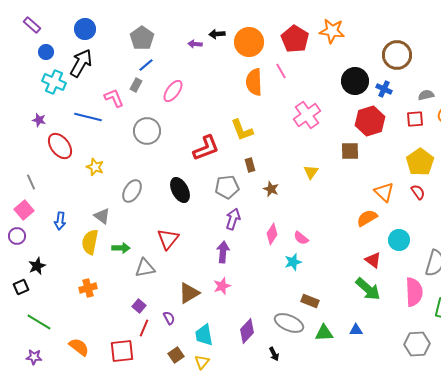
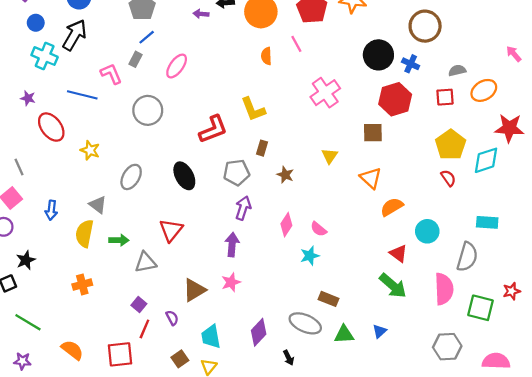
orange semicircle: (254, 82) -> (266, 56), size x0.6
brown rectangle: (250, 165) -> (262, 148), turned 32
orange triangle: (384, 192) -> (371, 178), moved
blue triangle: (356, 330) -> (380, 331), turned -40

